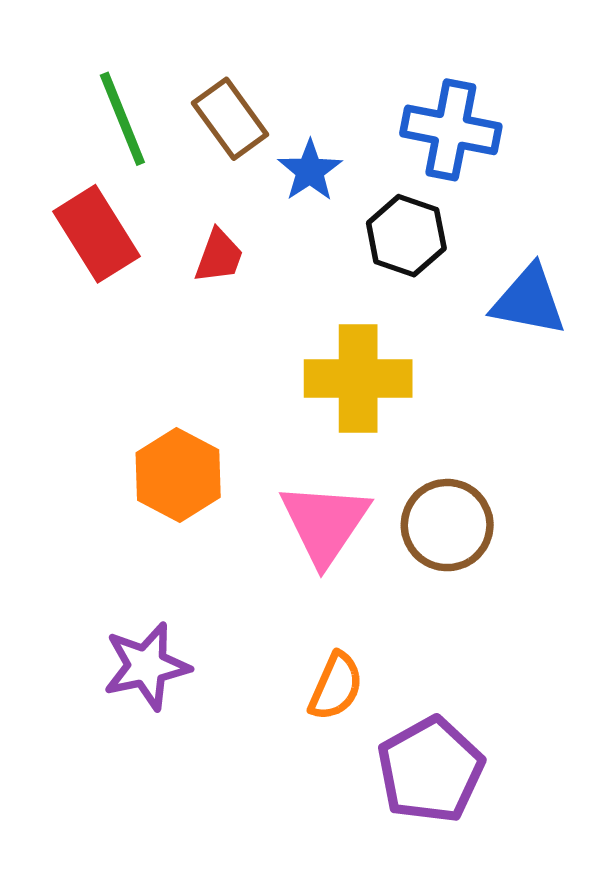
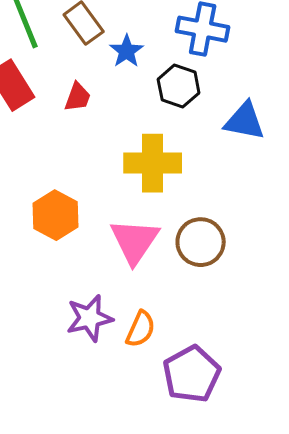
purple star: (147, 666) -> (90, 318), moved

